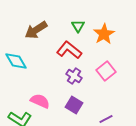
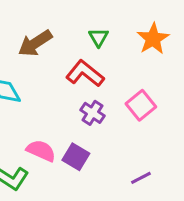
orange star: (104, 34) -> (153, 39), moved
purple square: (74, 105) -> (76, 157), moved

